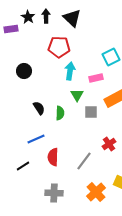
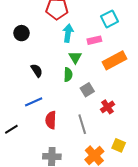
gray square: (91, 112) -> (87, 90), moved, turned -32
green semicircle: (60, 113) -> (68, 75), moved
gray line: (84, 161) -> (82, 124), turned -54
black line: (23, 166) -> (11, 129), moved

